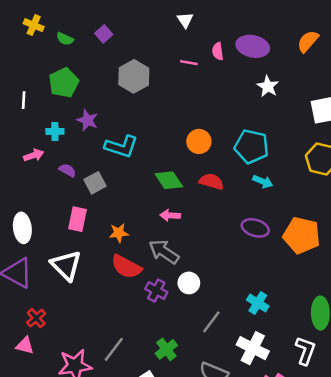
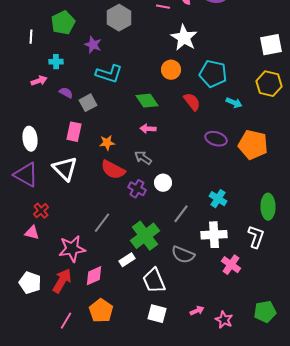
white star: (268, 86) -> (184, 38), moved, size x1.5
purple star: (87, 120) -> (93, 45), moved
red semicircle: (211, 182) -> (192, 102), moved, turned 36
cyan arrow: (263, 182) -> (234, 103), moved
gray arrow: (164, 252) -> (143, 158), size x0.7
white cross: (253, 348) -> (214, 235), turned -30
gray line: (114, 349) -> (102, 223), moved
green cross: (166, 349) -> (145, 236), size x1.6

